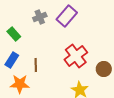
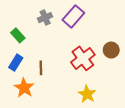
brown circle: (104, 69) -> (111, 50), moved
orange star: (20, 84) -> (24, 88), turned 30

